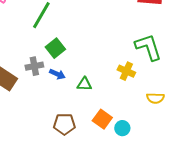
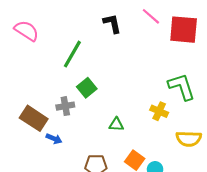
blue arrow: (57, 74) -> (54, 139), moved
yellow semicircle: (155, 98) -> (189, 139), size x1.4

